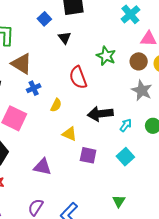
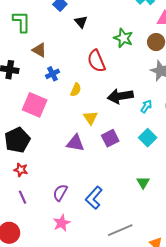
brown triangle: (22, 64) -> (39, 50), size x0.7
yellow triangle: (69, 134) -> (91, 118), turned 35
purple square: (88, 155) -> (110, 138), turned -36
purple triangle: (42, 167) -> (75, 143), moved

